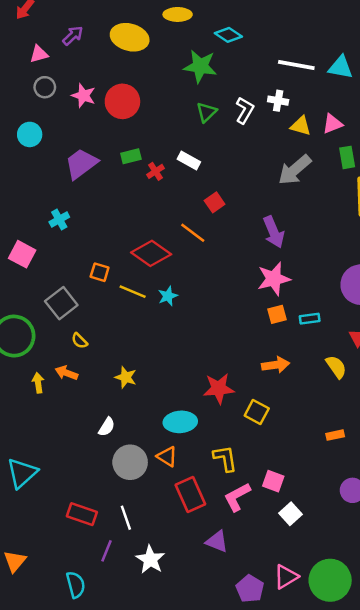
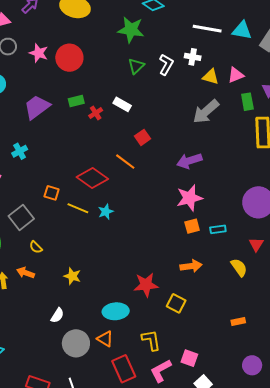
purple arrow: (274, 232) -> (189, 161), turned 95

